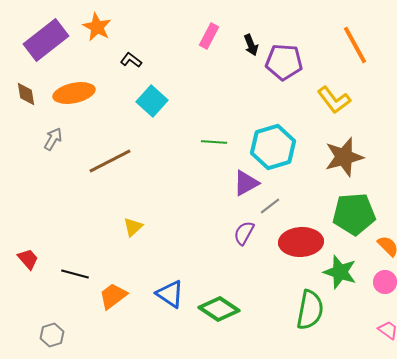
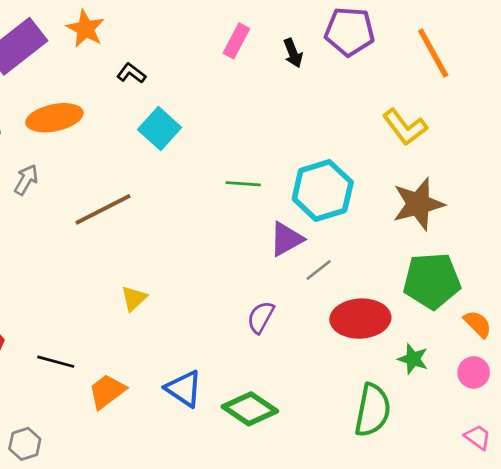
purple pentagon: (284, 62) -> (350, 31), moved
purple semicircle: (244, 233) -> (261, 317), moved
green star: (340, 272) -> (413, 359), size x0.7

